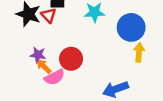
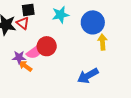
red circle: (71, 59) -> (47, 46), moved
pink semicircle: (55, 77) -> (35, 52), moved

